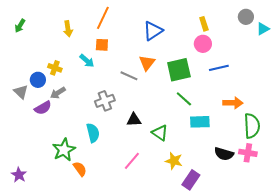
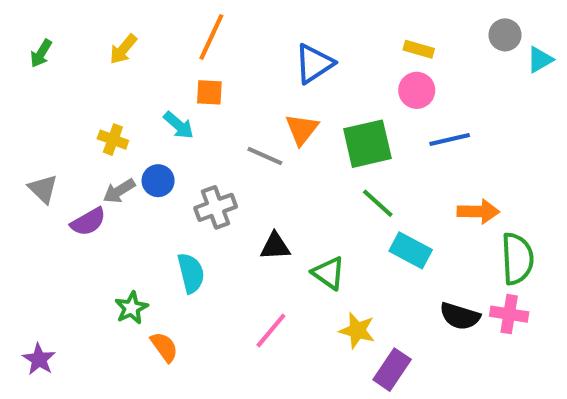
yellow rectangle: (204, 24) -> (419, 49), turned -56
yellow arrow: (68, 29) -> (123, 49), moved, turned 49
blue circle: (38, 80) -> (158, 181), moved
cyan rectangle: (200, 122) -> (411, 250), turned 30
green star: (64, 150) -> (131, 308), size x0.7

